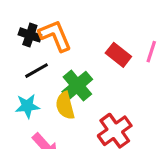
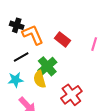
black cross: (30, 35) -> (17, 25), moved
red rectangle: (118, 55) -> (62, 39), moved

